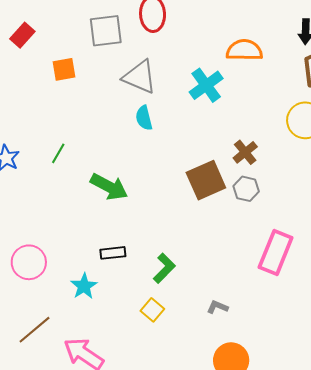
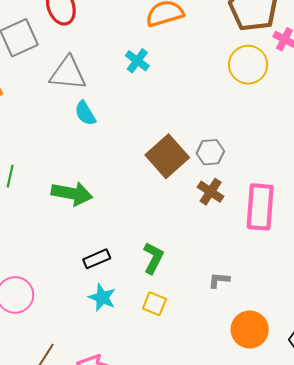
cyan cross: (206, 85) -> (137, 61), size x0.7
brown cross: (245, 152) -> (211, 192), moved
cyan star: (84, 286) -> (102, 297), moved

